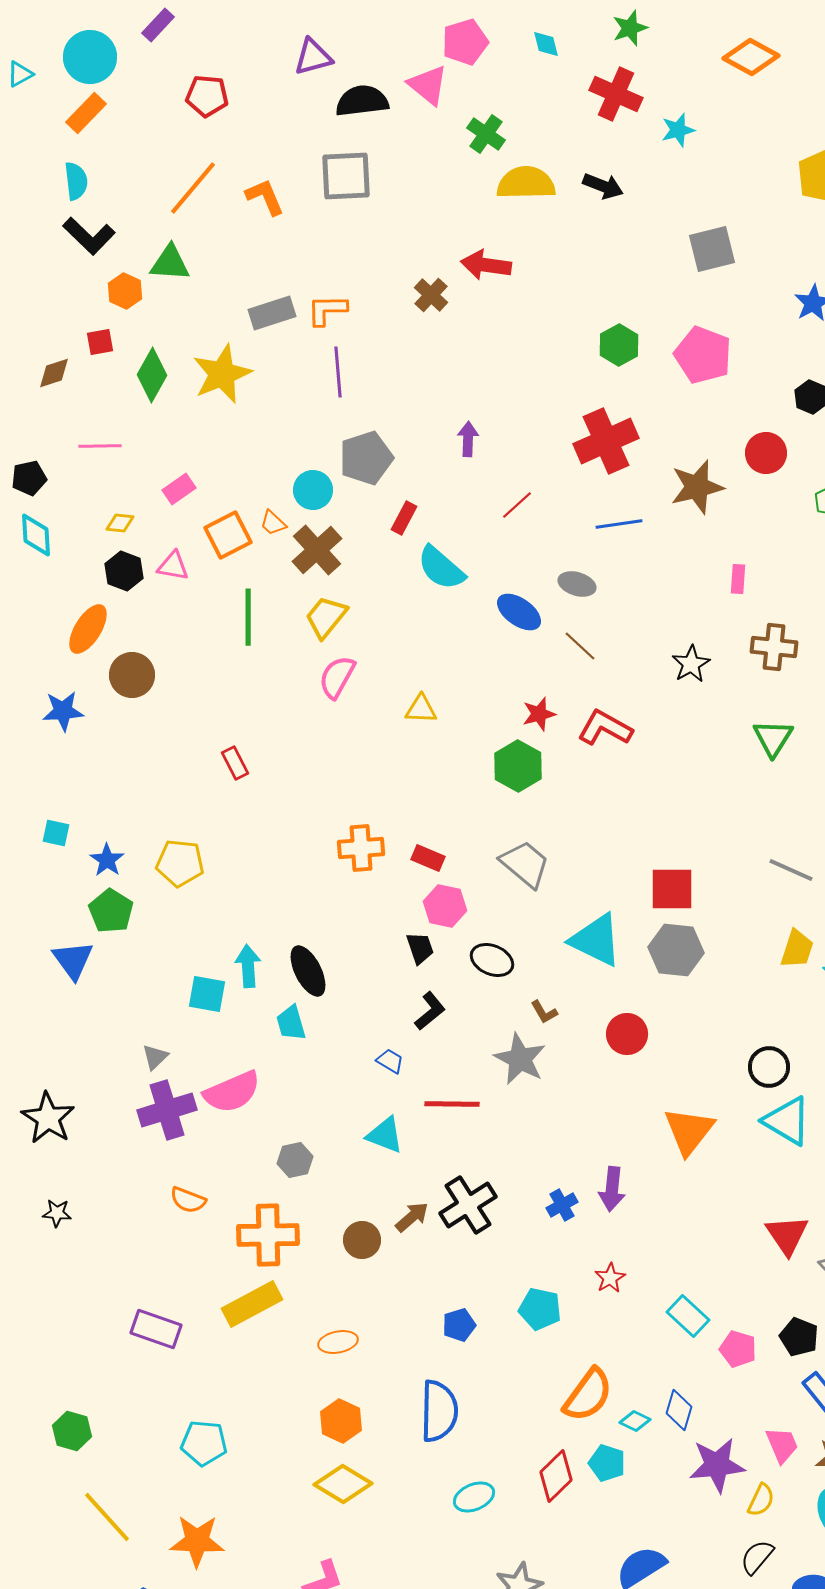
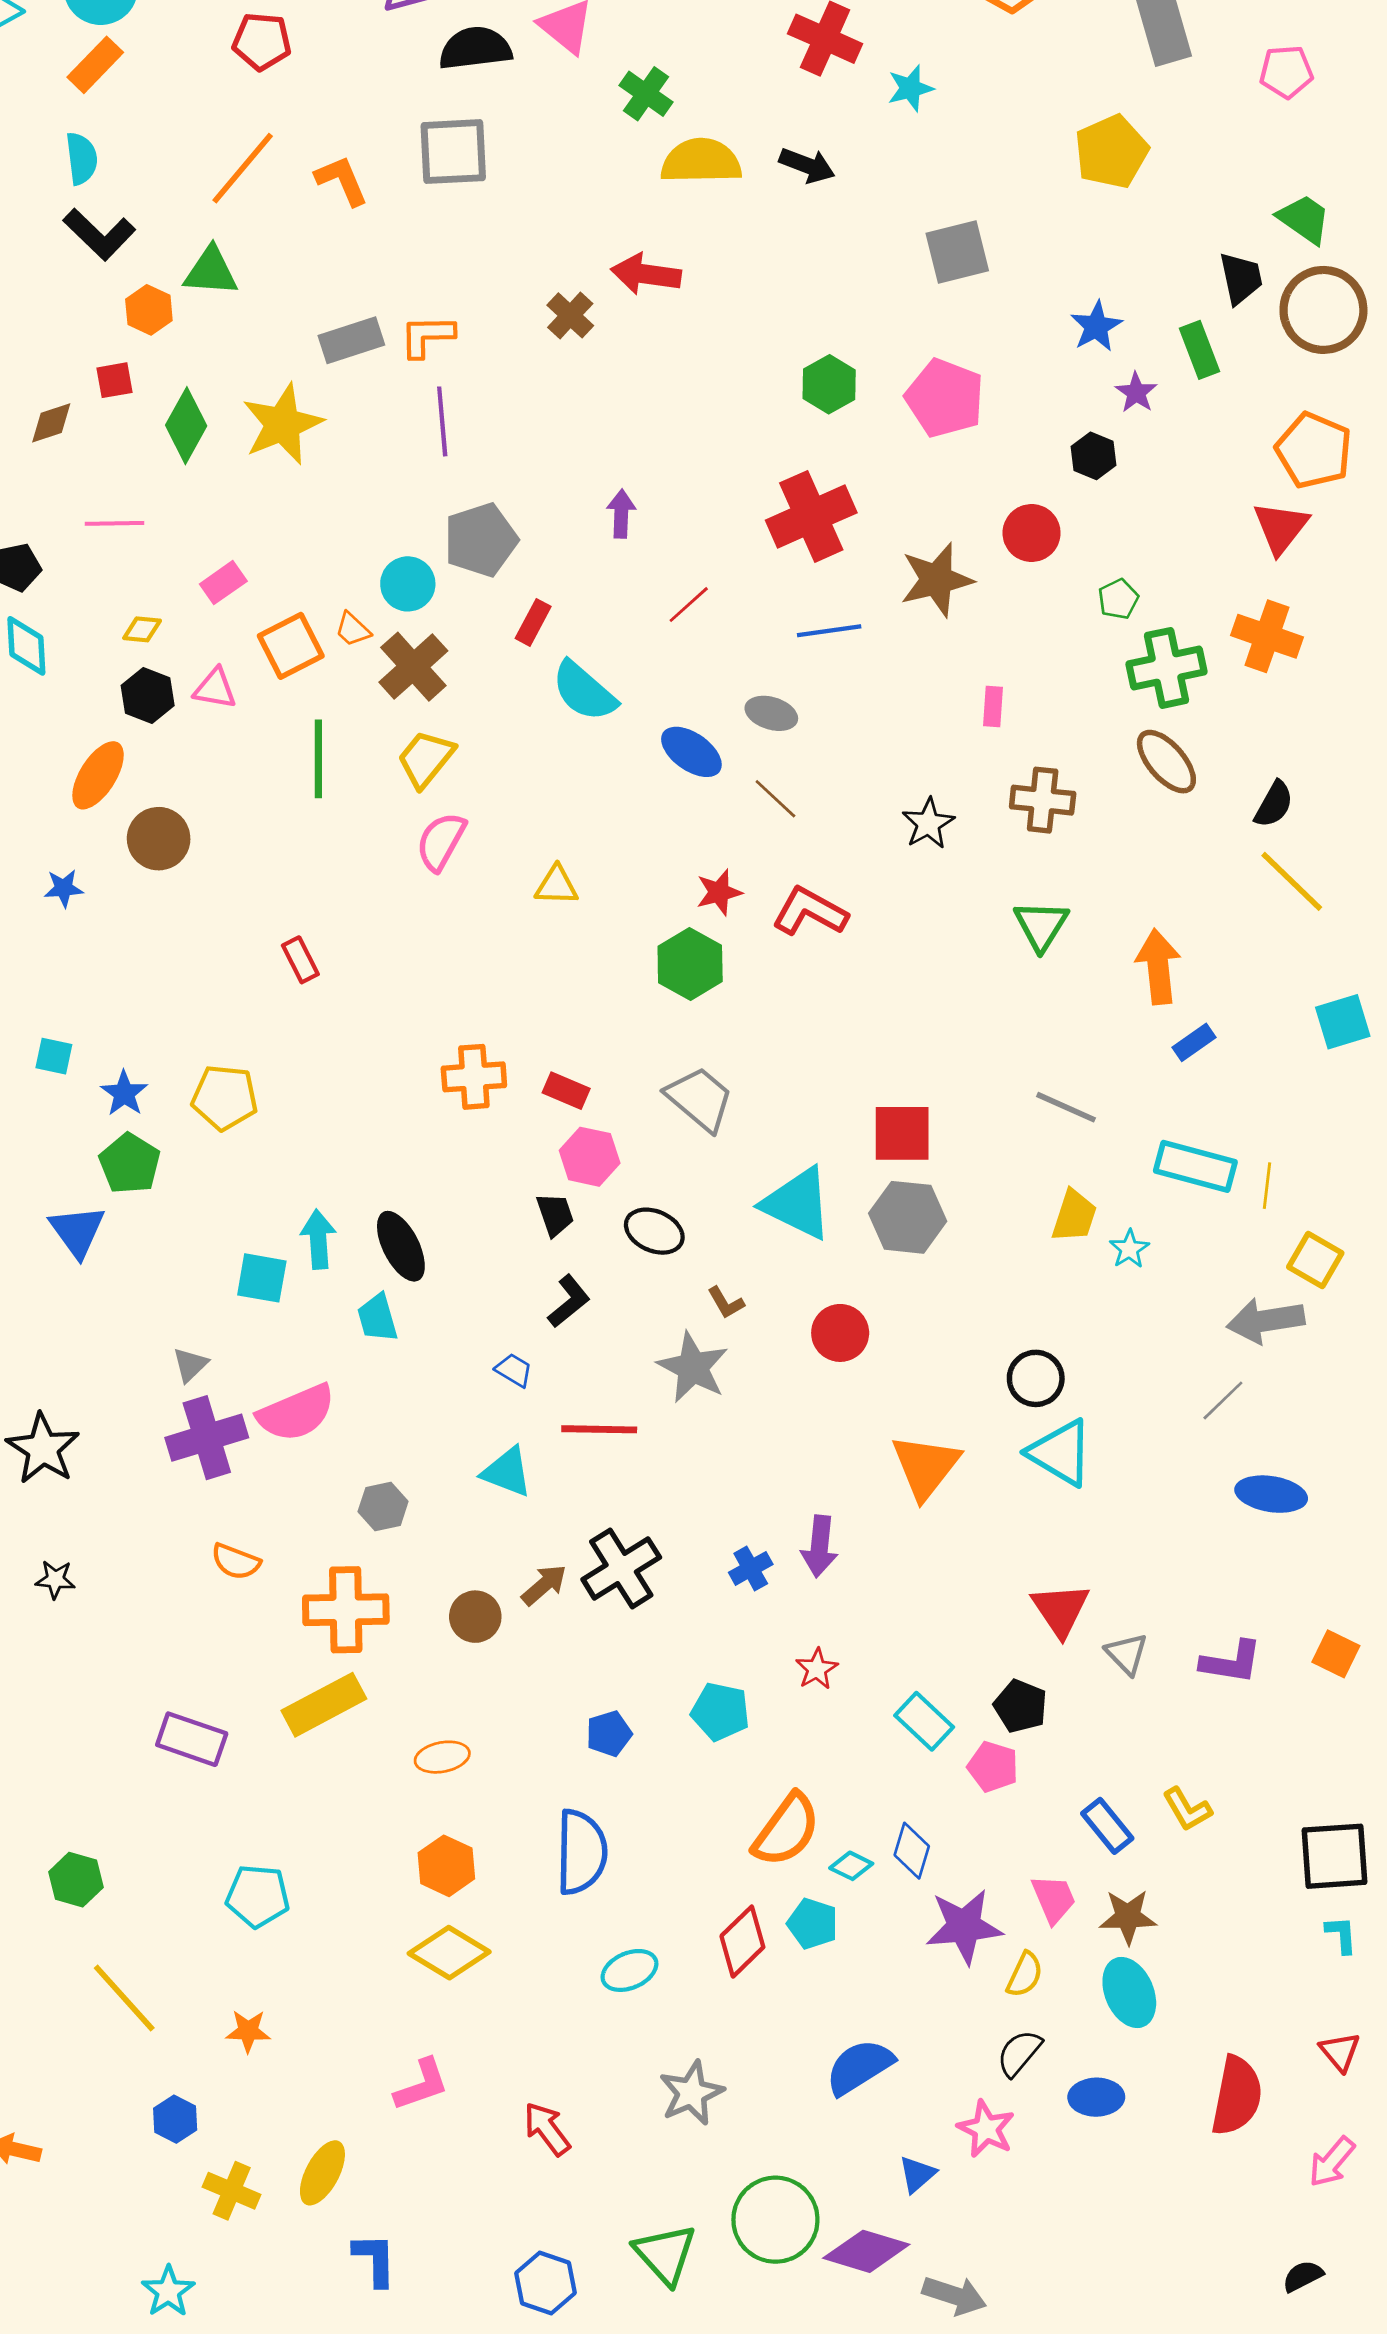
blue star: (63, 711) -> (64, 888), size x0.7
black pentagon: (799, 1337) -> (1021, 1706), moved
orange star: (197, 1541) -> (248, 2031), size x0.6

